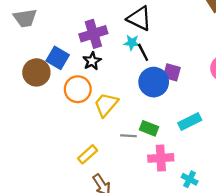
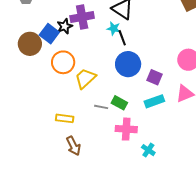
black star: (92, 61) -> (65, 26), moved
purple square: (172, 72) -> (155, 77), moved
yellow rectangle: (88, 154) -> (65, 118), turned 42

